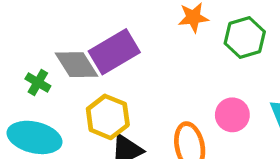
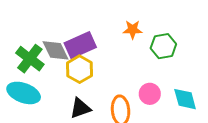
green cross: (38, 82) -> (30, 59), size x1.8
yellow hexagon: (108, 117) -> (79, 69), moved

